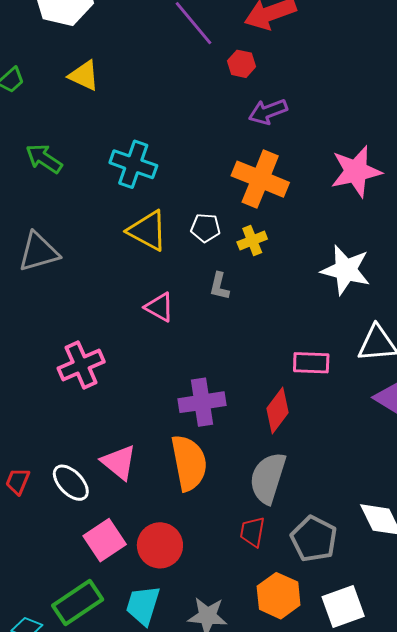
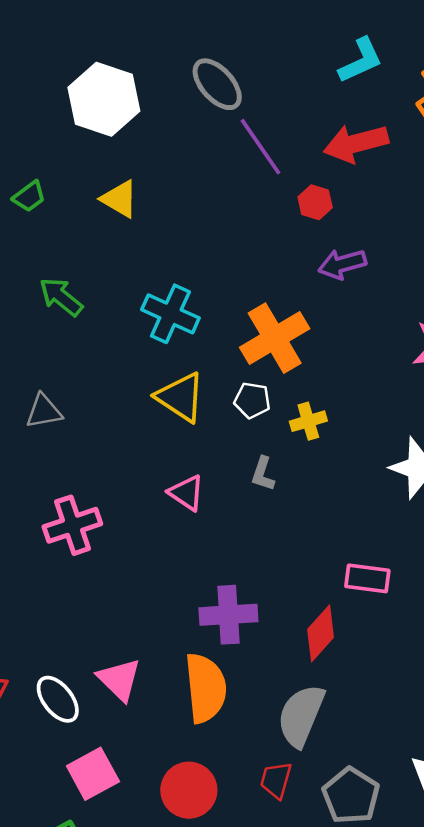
orange cross: (260, 179) -> (275, 338), moved, turned 32
gray triangle: (38, 252) -> (44, 411), size x0.7
pink cross: (81, 365) -> (72, 525), moved
red circle: (160, 545) -> (189, 790), moved

